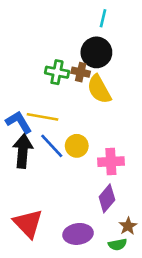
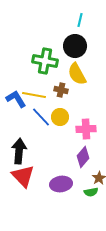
green cross: (57, 72) -> (45, 61), size x1.4
brown cross: (81, 72) -> (61, 90), moved
black arrow: (23, 151) -> (19, 151), moved

